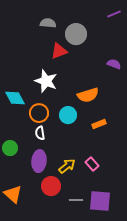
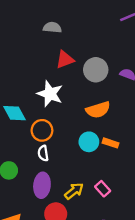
gray circle: (76, 34) -> (96, 70), moved
cyan circle: (68, 115) -> (89, 142), moved
orange rectangle: (99, 124) -> (111, 143), turned 40

